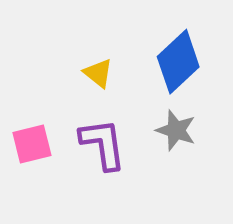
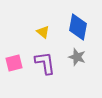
blue diamond: (178, 62) -> (78, 27), turned -36

